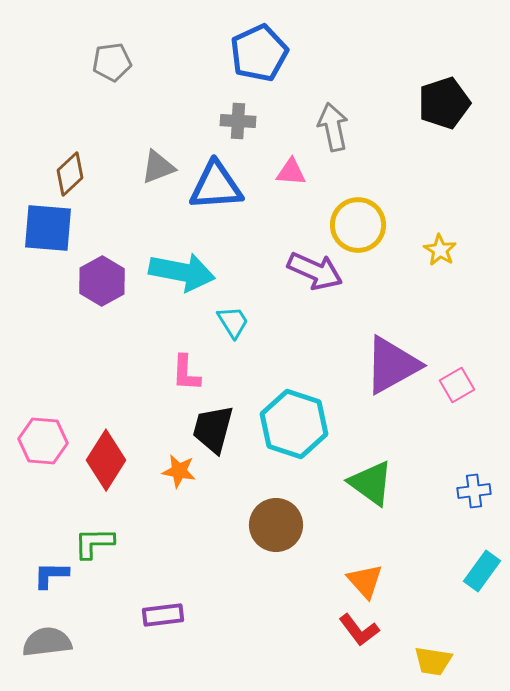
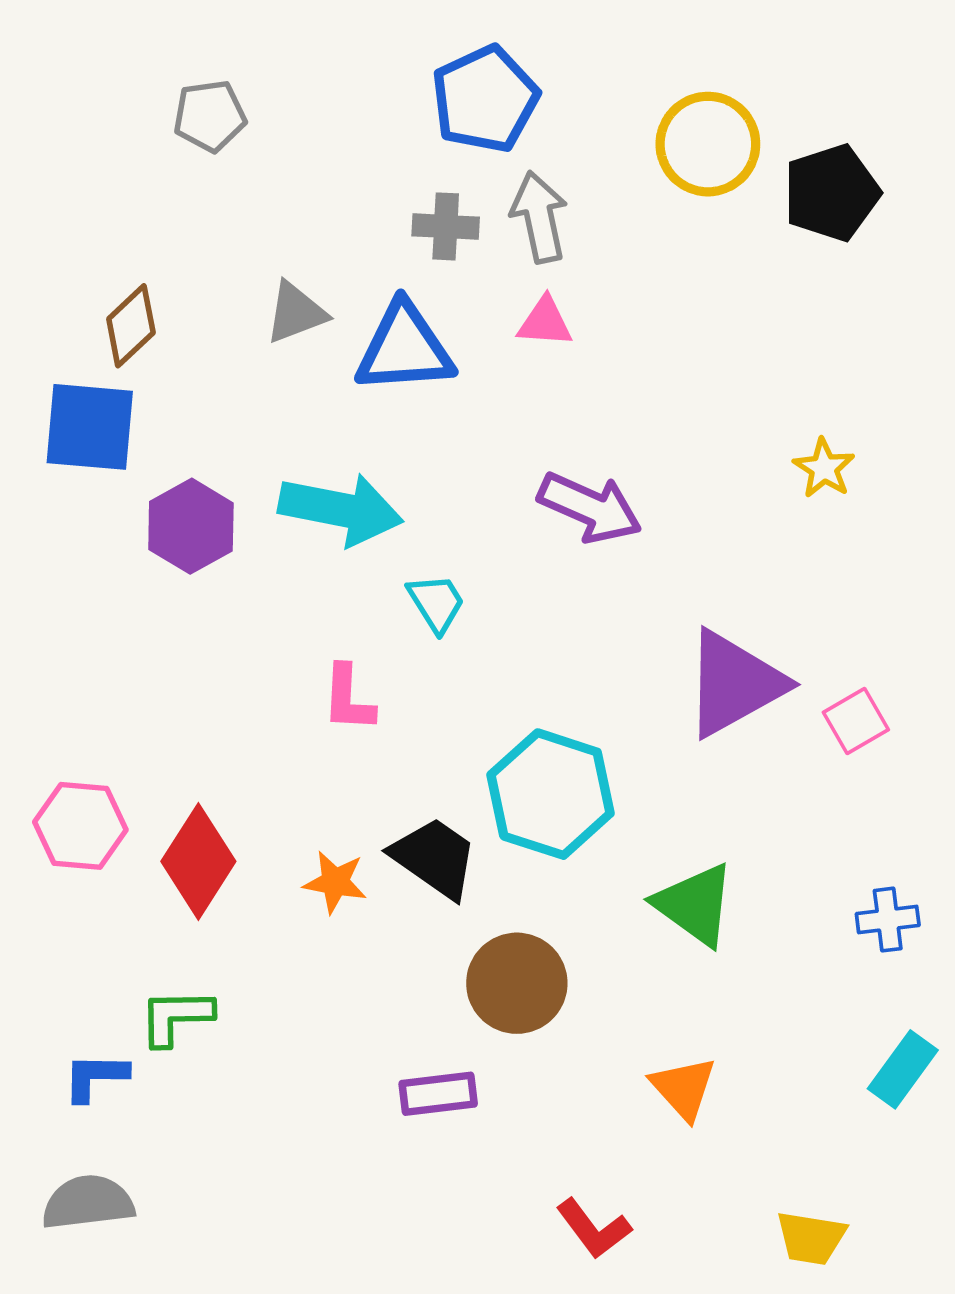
gray arrow: (333, 127) -> (539, 217), moved
yellow circle: (358, 225) -> (708, 144), moved
black trapezoid: (213, 429) -> (434, 858), moved, turned 110
purple rectangle: (163, 615) -> (438, 1094), moved
red L-shape: (359, 630) -> (594, 1229), moved

